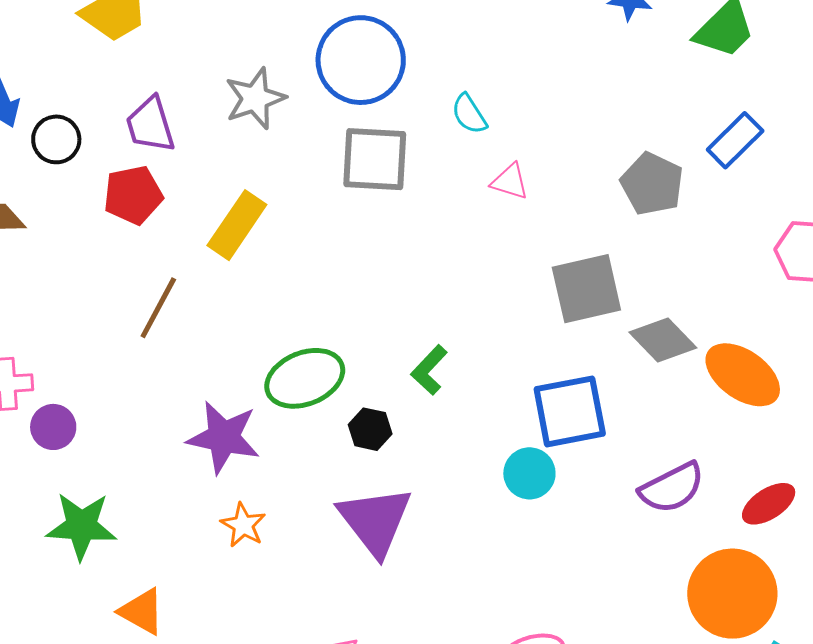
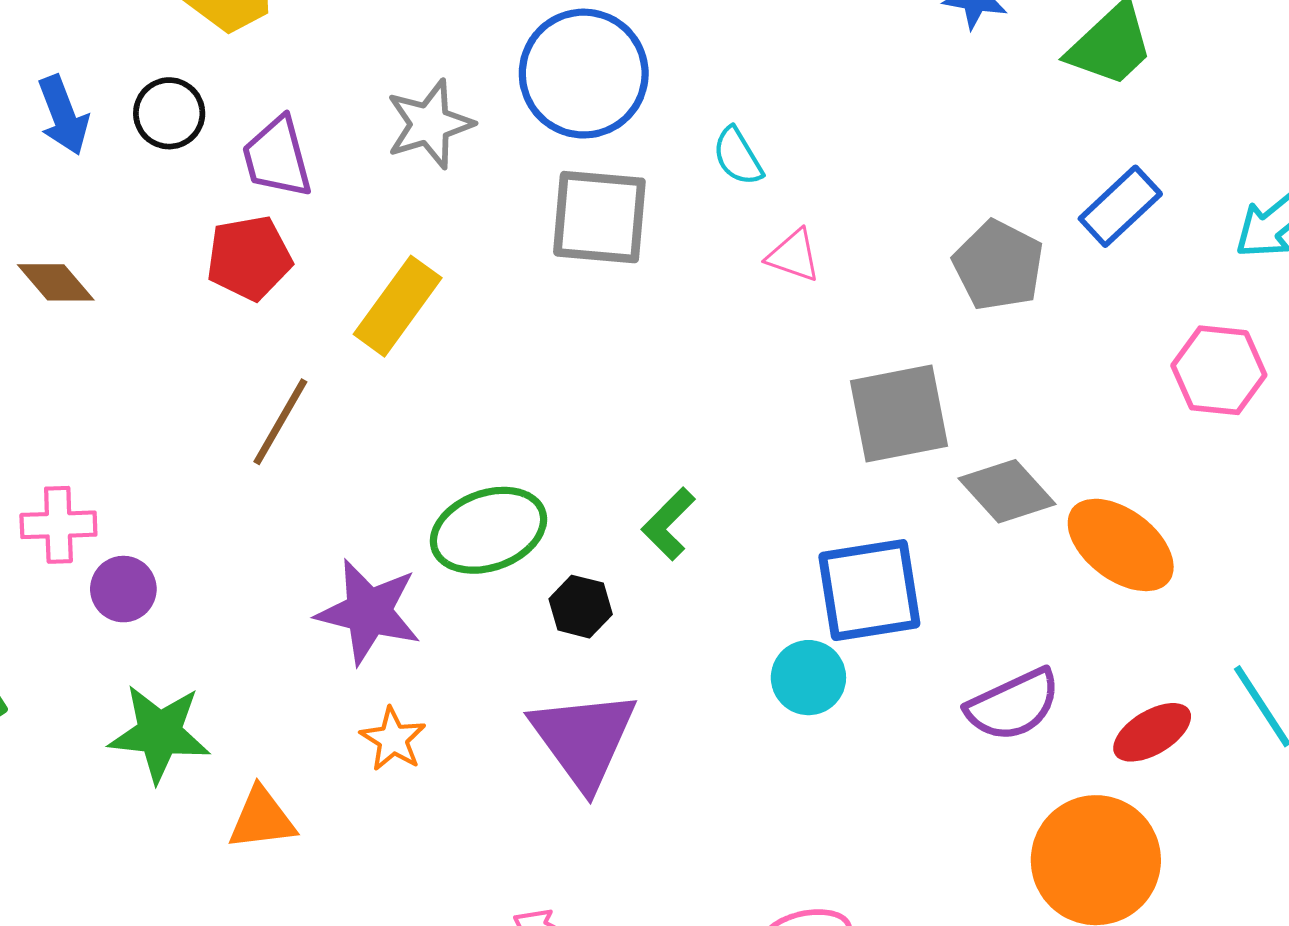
black circle: (56, 139) -> (169, 113), moved
orange triangle: (142, 611) -> (262, 819), moved, turned -38

